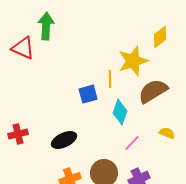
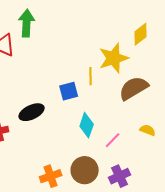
cyan diamond: (120, 112) -> (87, 125), moved
black ellipse: (64, 140) -> (32, 112), moved

